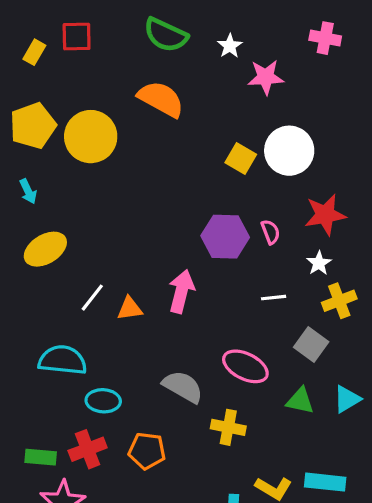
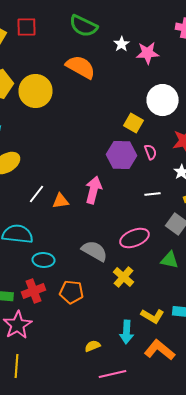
white star: (230, 46) -> (122, 44), moved
yellow square: (241, 158) -> (134, 123), moved
pink ellipse: (245, 366) -> (134, 238), turned -48
yellow cross: (228, 427) -> (124, 277), turned 30

